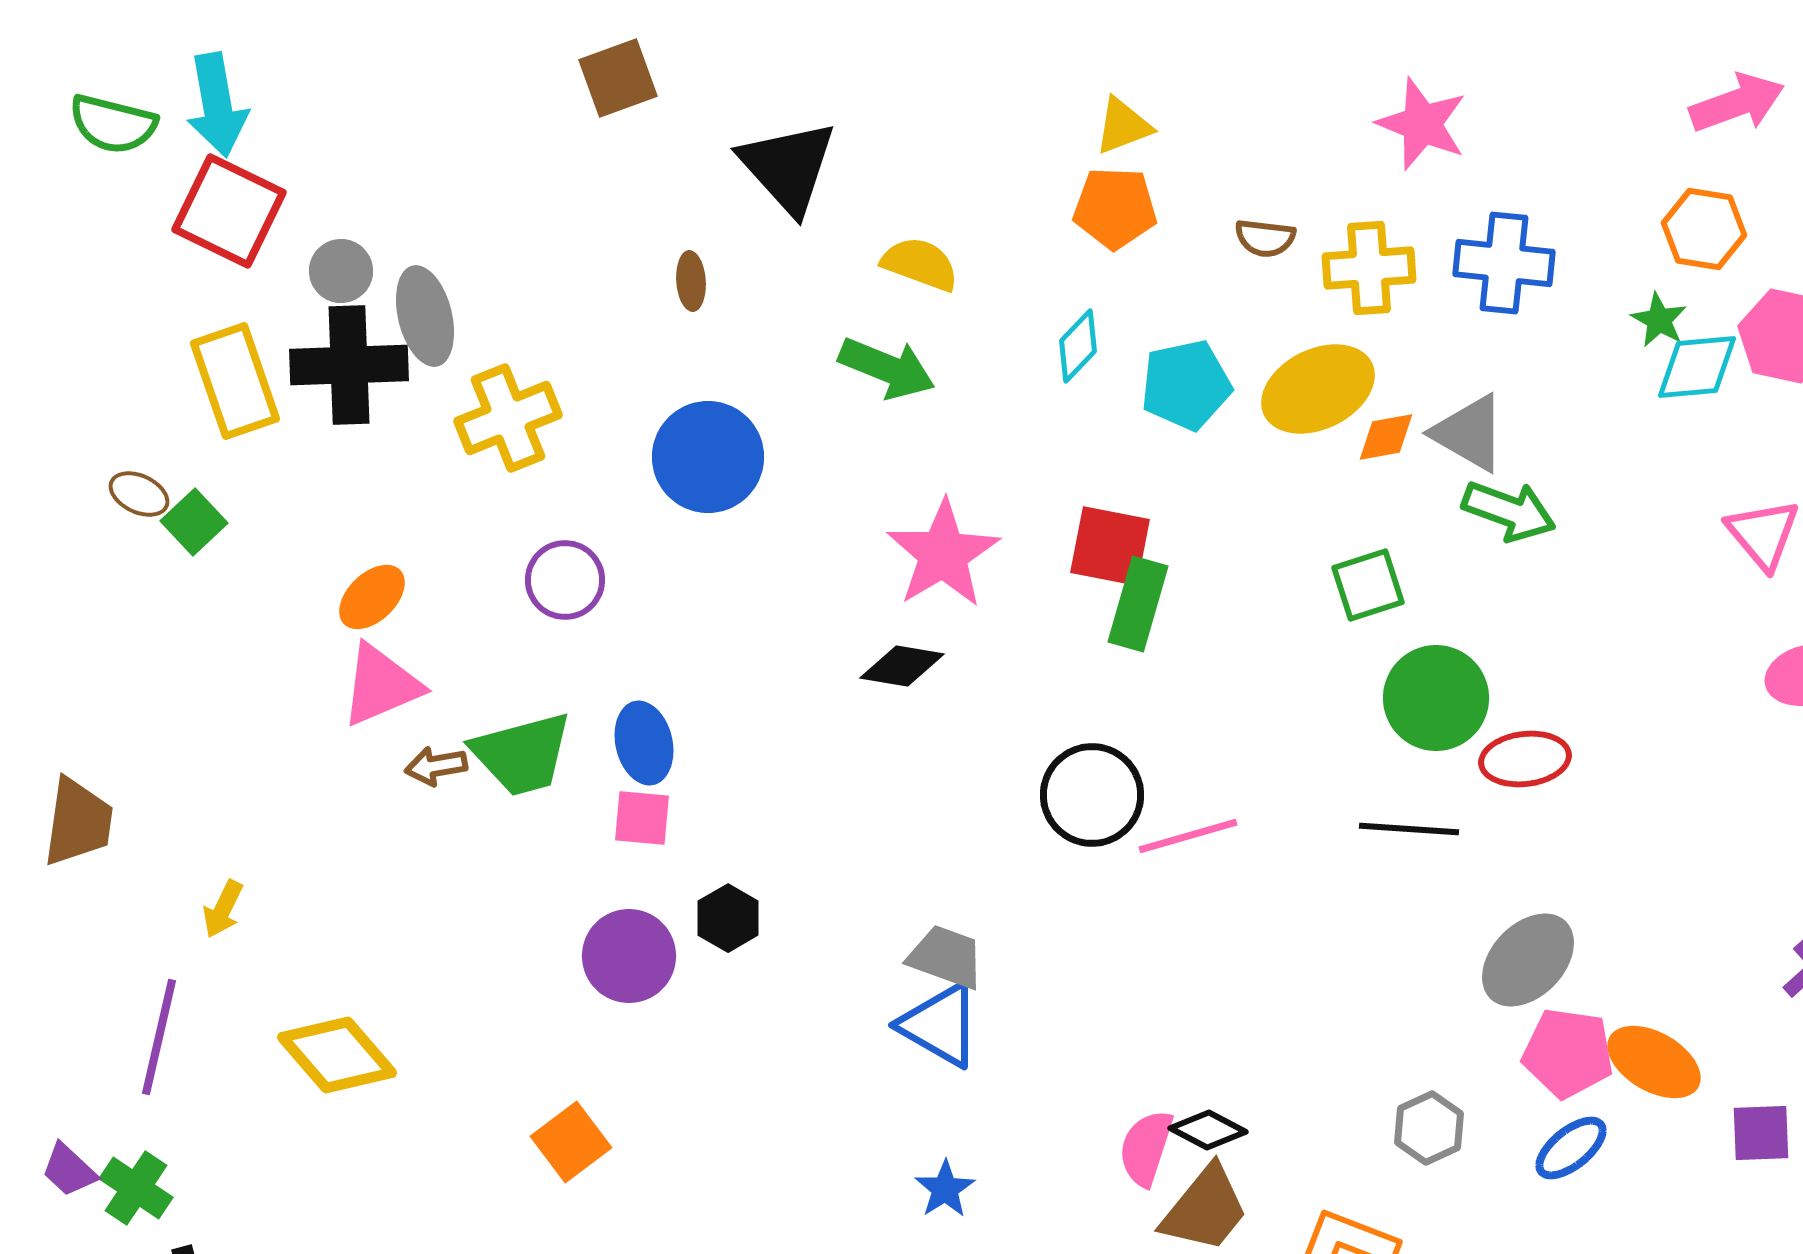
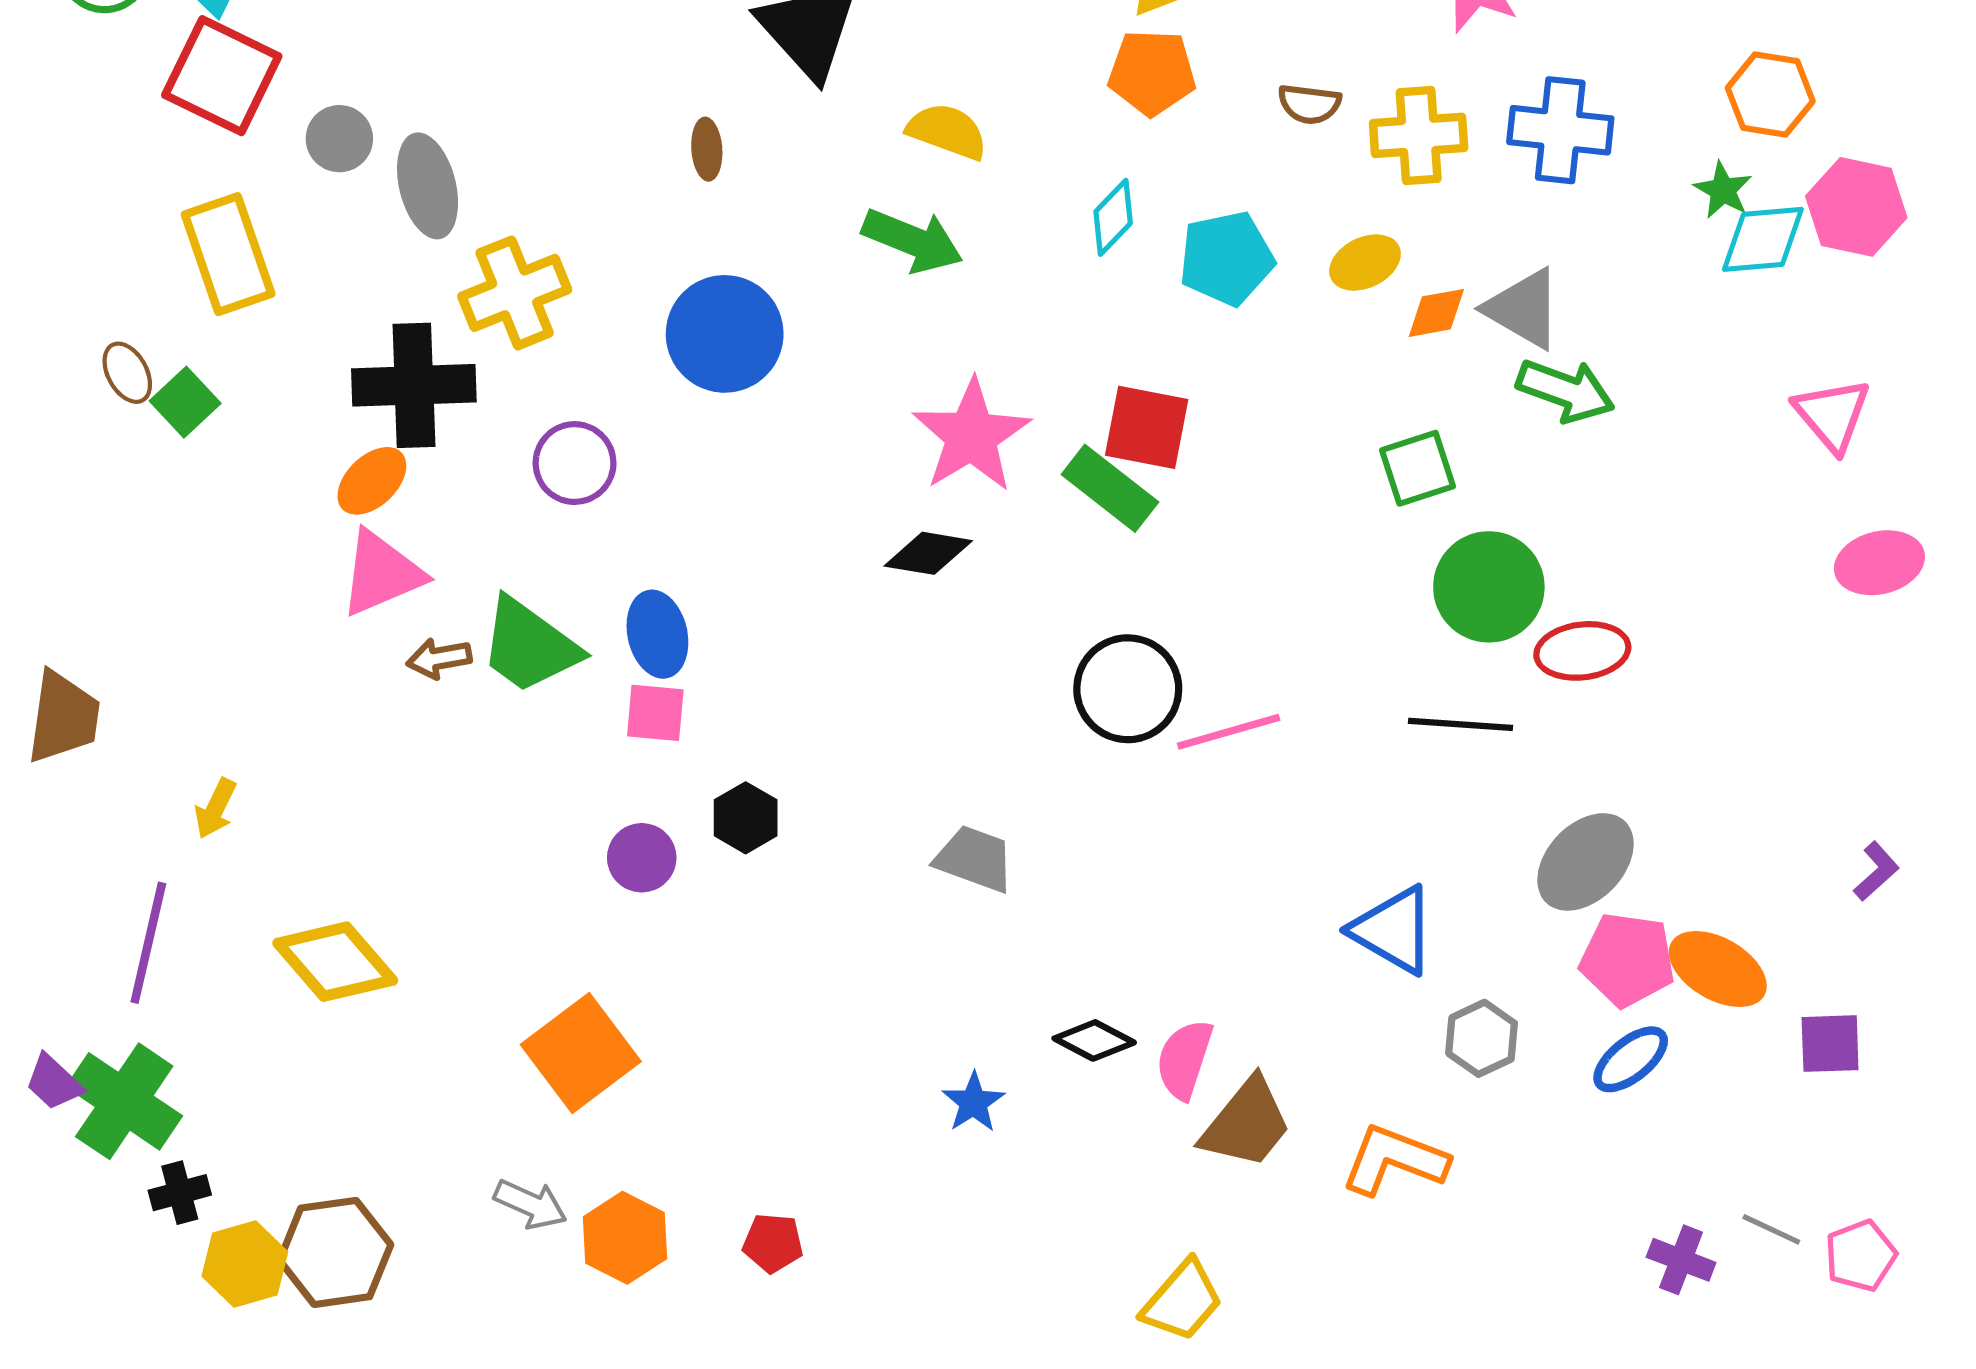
black cross: (349, 365) -> (414, 385), moved
yellow ellipse: (1318, 389) -> (1365, 263), size x0.6
brown ellipse: (139, 494) -> (127, 373), turned 36
green rectangle: (1138, 604) -> (1110, 488), moved, turned -68
green trapezoid: (522, 754) -> (529, 646), turned 51
purple circle: (629, 956) -> (642, 858), size x0.7
blue triangle: (940, 1025) -> (1393, 930), moved
black diamond: (1208, 1130) -> (1094, 1040), moved
orange square: (571, 1142) -> (581, 1053), size x1.4
green cross: (136, 1188) -> (124, 1101), size x1.5

